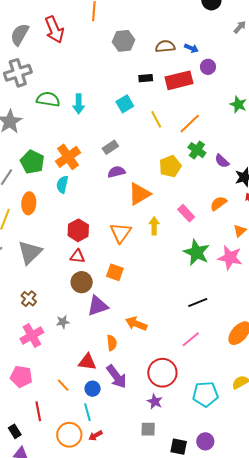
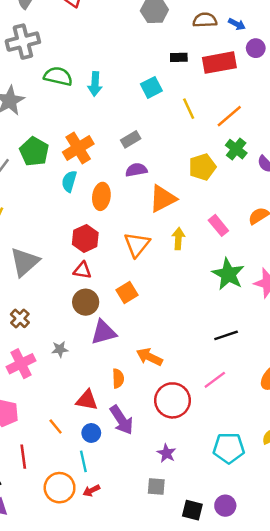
orange ellipse: (29, 203) -> (101, 196), moved
orange square: (115, 272) -> (127, 293), turned 36
red circle: (162, 373) -> (173, 400), moved

